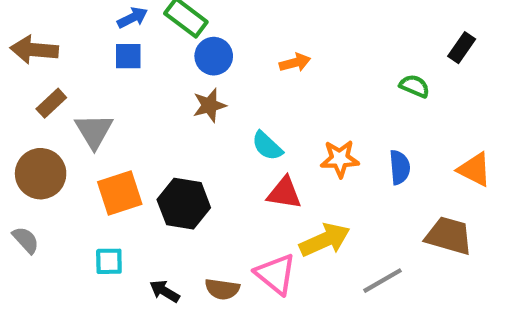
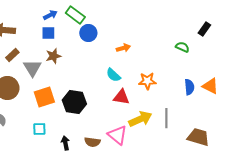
orange arrow: (295, 63) -> (123, 48), moved
brown star: (209, 105) -> (53, 56), moved
blue semicircle: (400, 167) -> (189, 87), moved
brown trapezoid: (449, 236) -> (198, 137), moved
gray line: (383, 281) -> (166, 118), moved, turned -60
black arrow: (165, 291) -> (65, 143), turned 48

